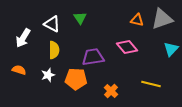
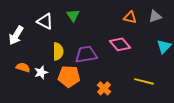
gray triangle: (162, 19) -> (155, 16), size x0.6
yellow semicircle: (54, 50) -> (58, 51), moved
orange semicircle: (19, 70) -> (23, 67), moved

